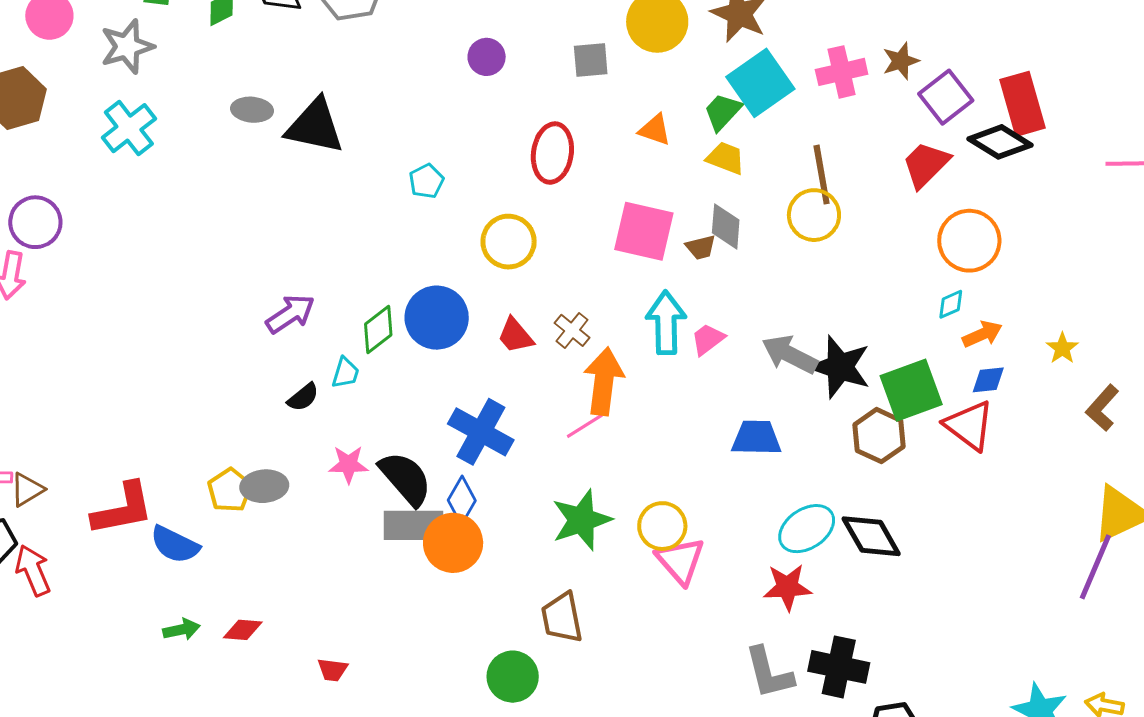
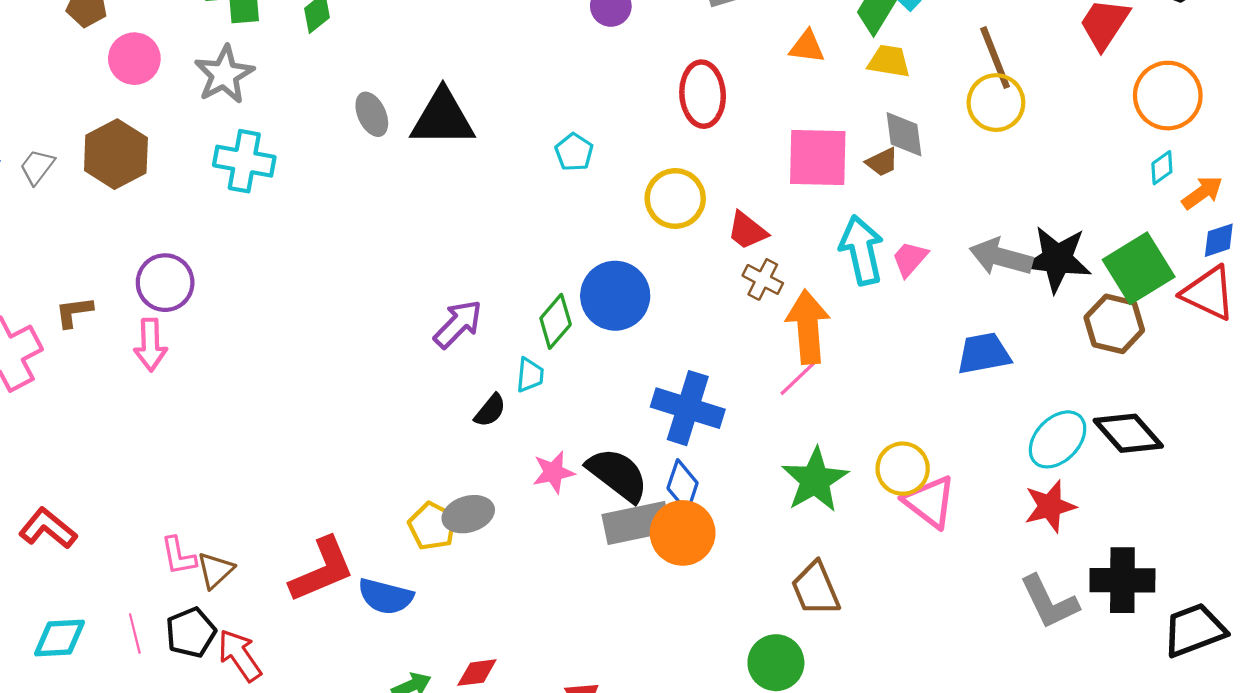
gray ellipse: (252, 110) -> (372, 114), turned 72
cyan cross: (129, 128) -> (244, 161), turned -30
red trapezoid: (515, 335) -> (747, 231), moved

